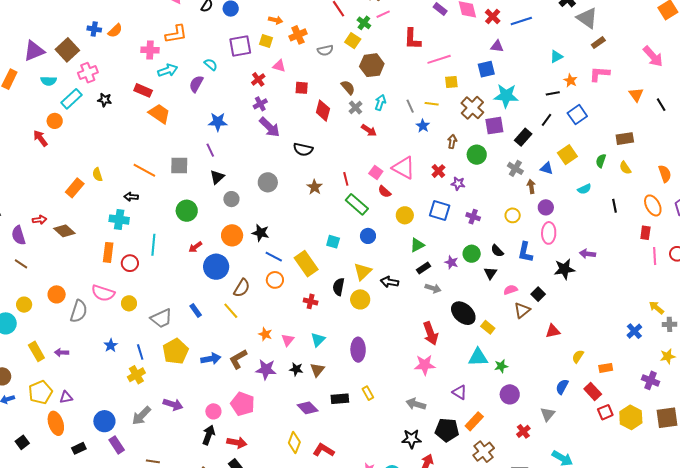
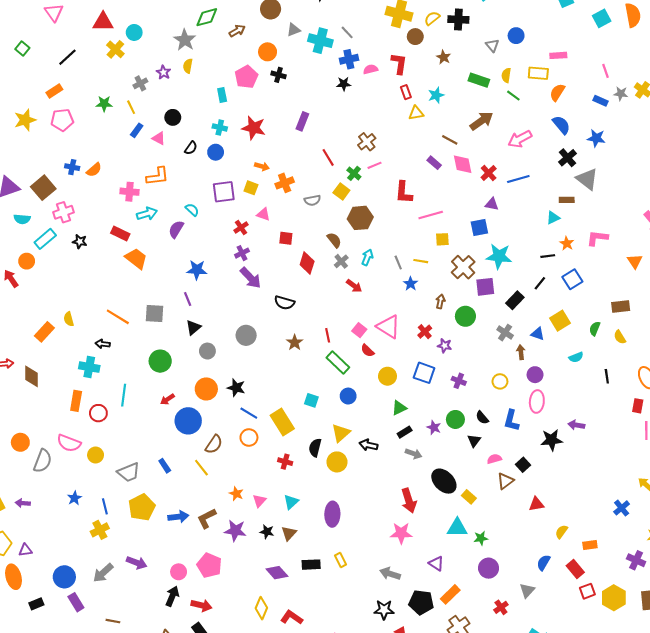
brown rectangle: (598, 43) -> (567, 200), moved, turned 32
brown diamond: (64, 231) -> (31, 376), turned 45

